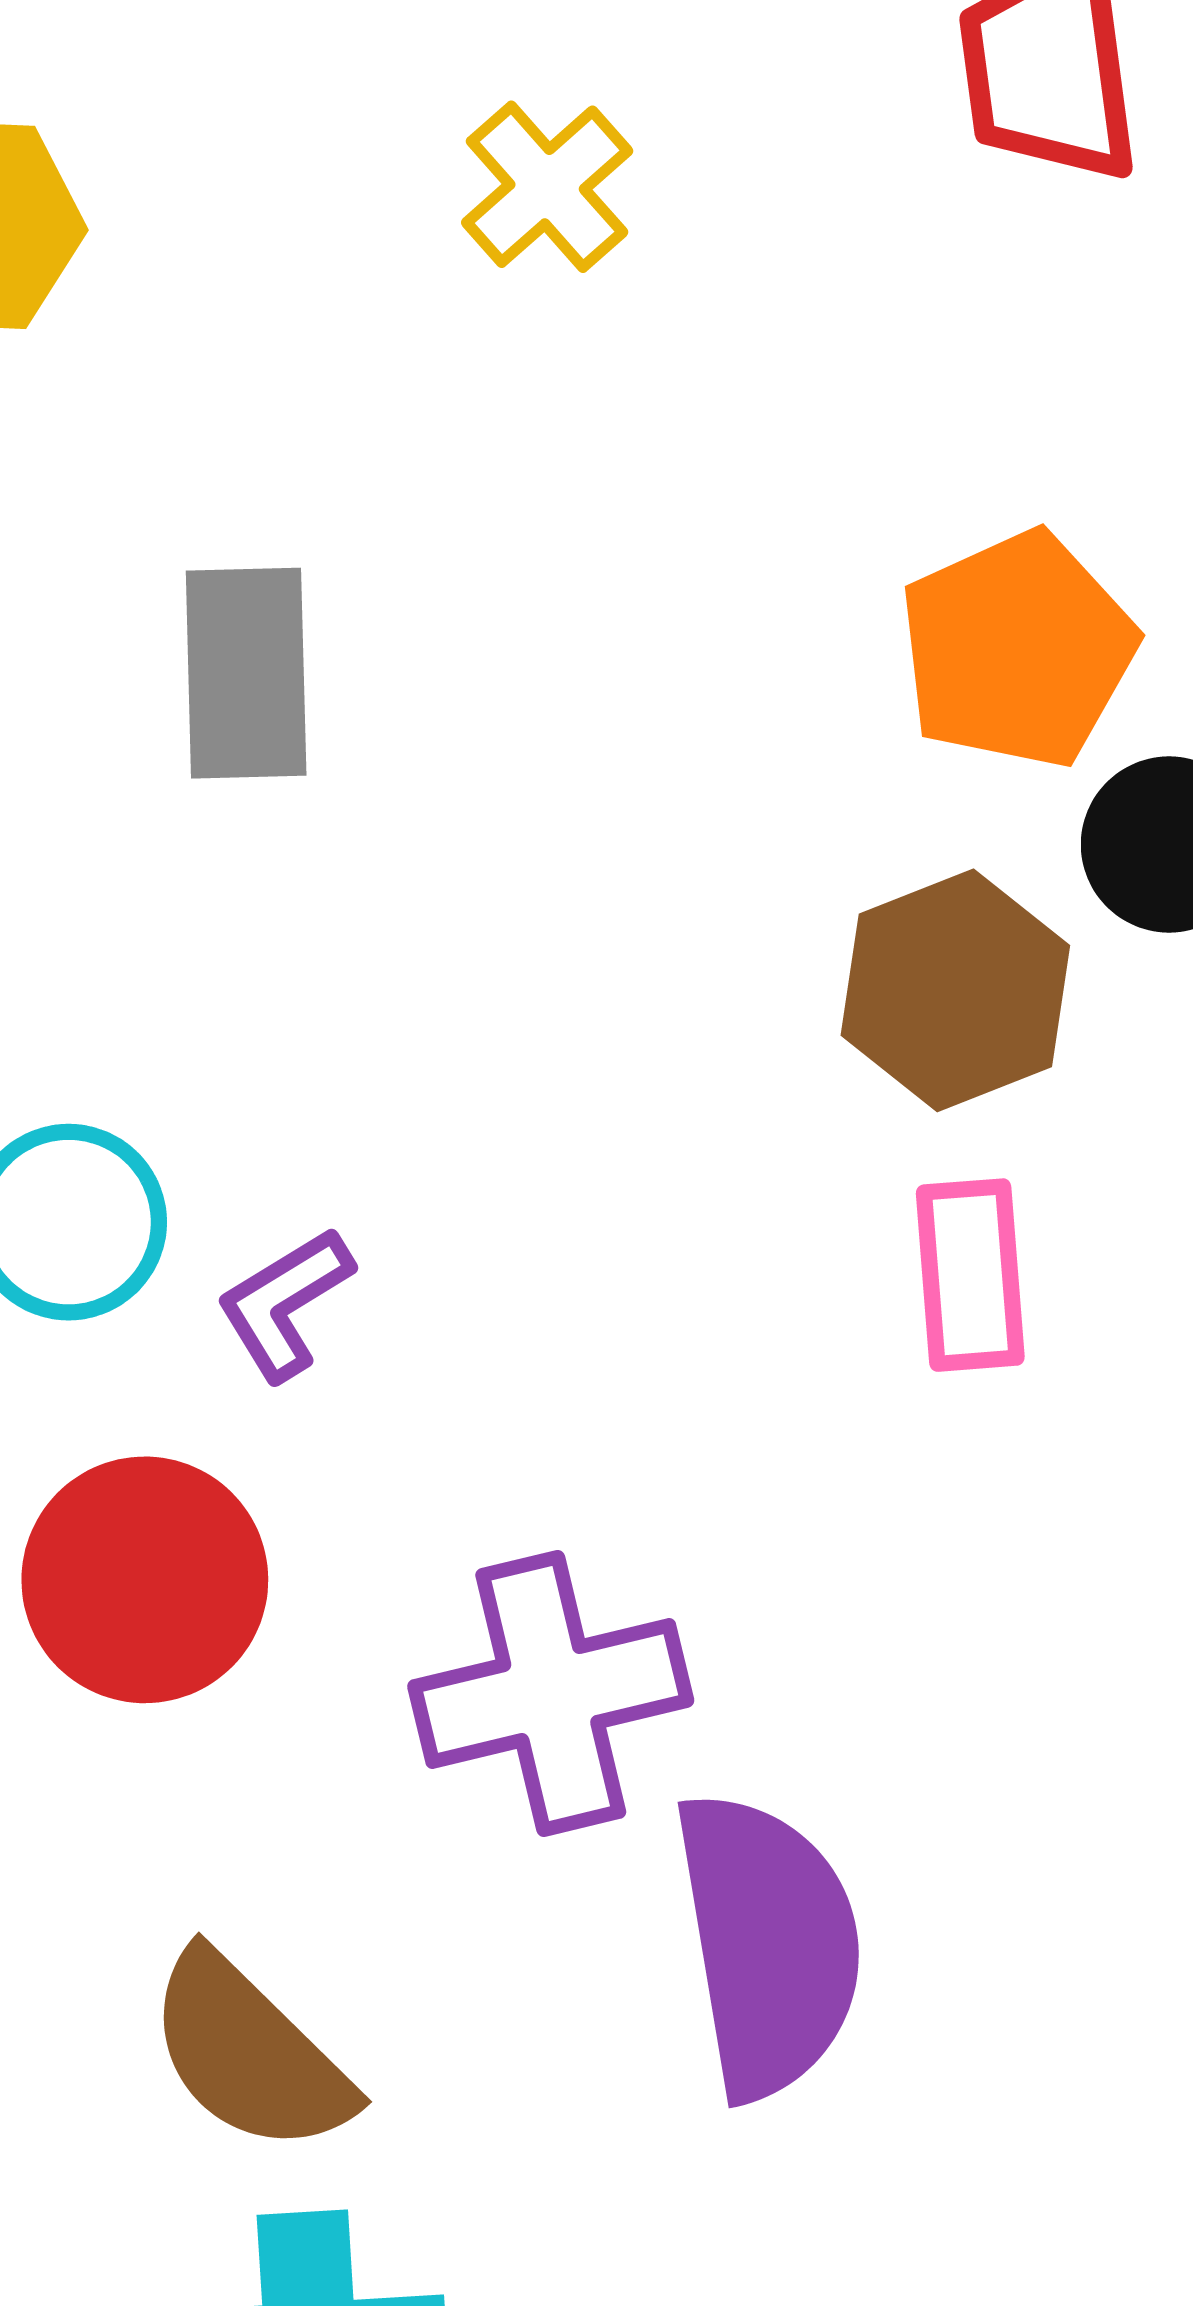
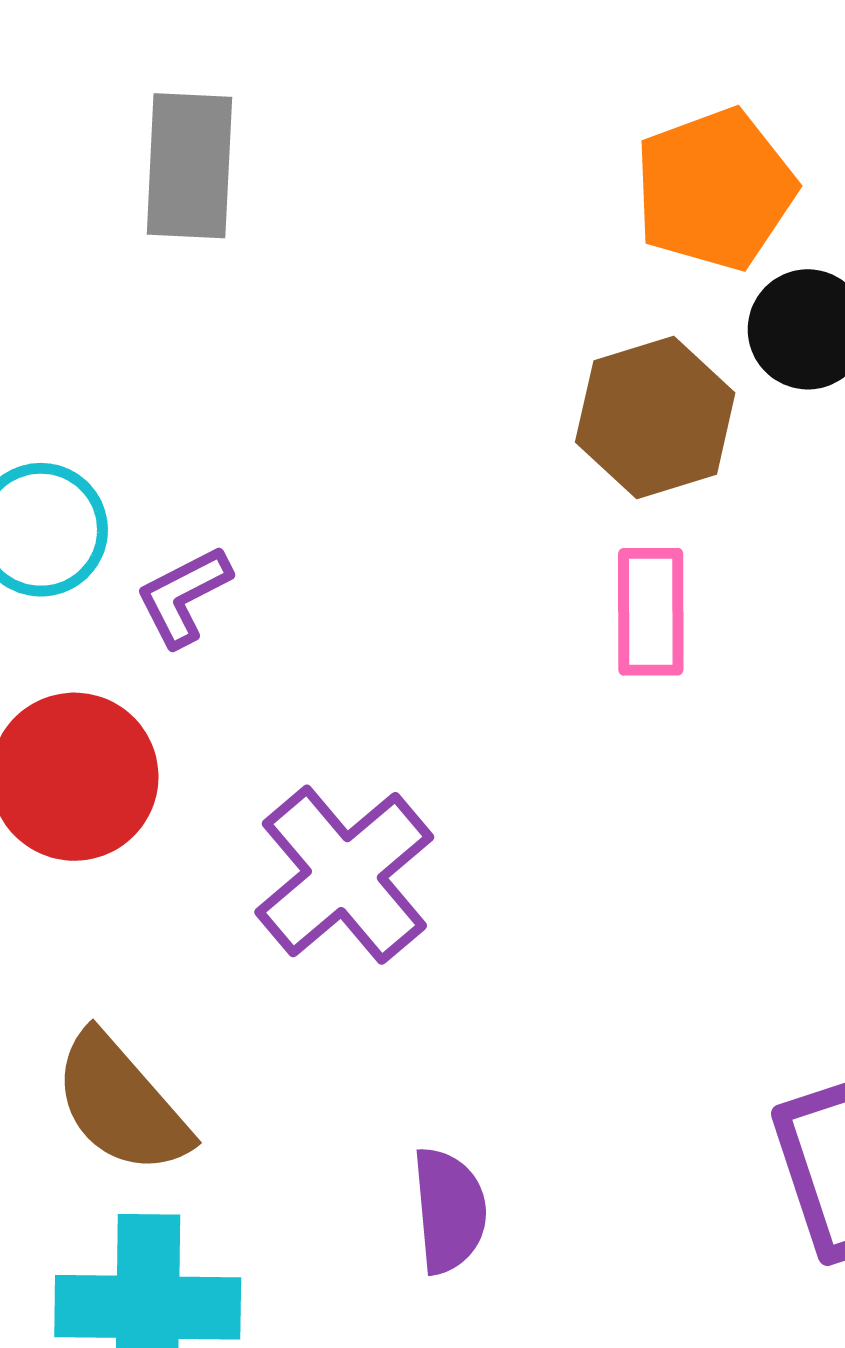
purple cross: (551, 1693) -> (344, 875), turned -31
purple semicircle: (768, 1944) -> (449, 1210), moved, size x0.6

